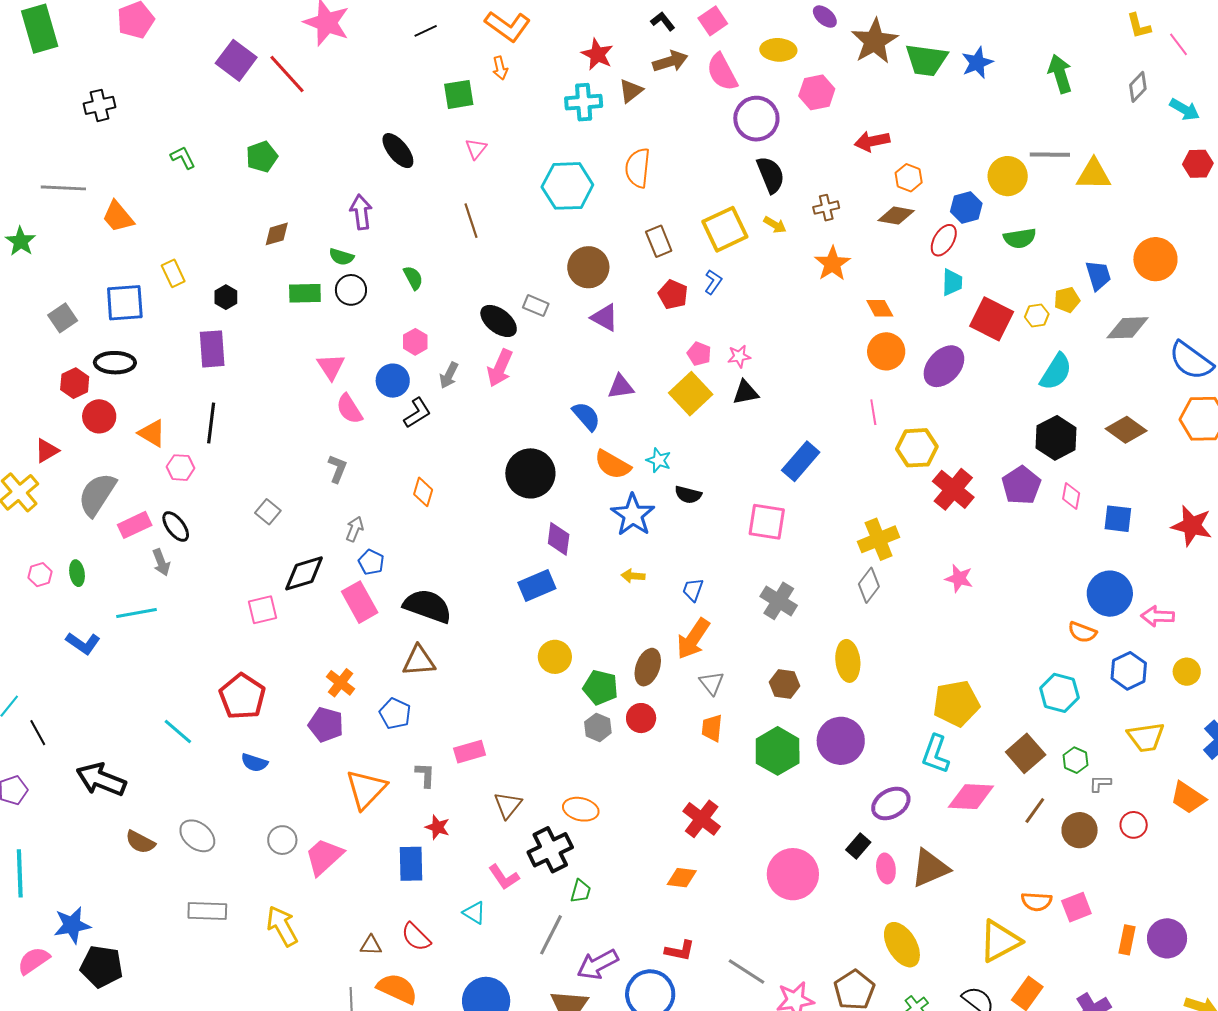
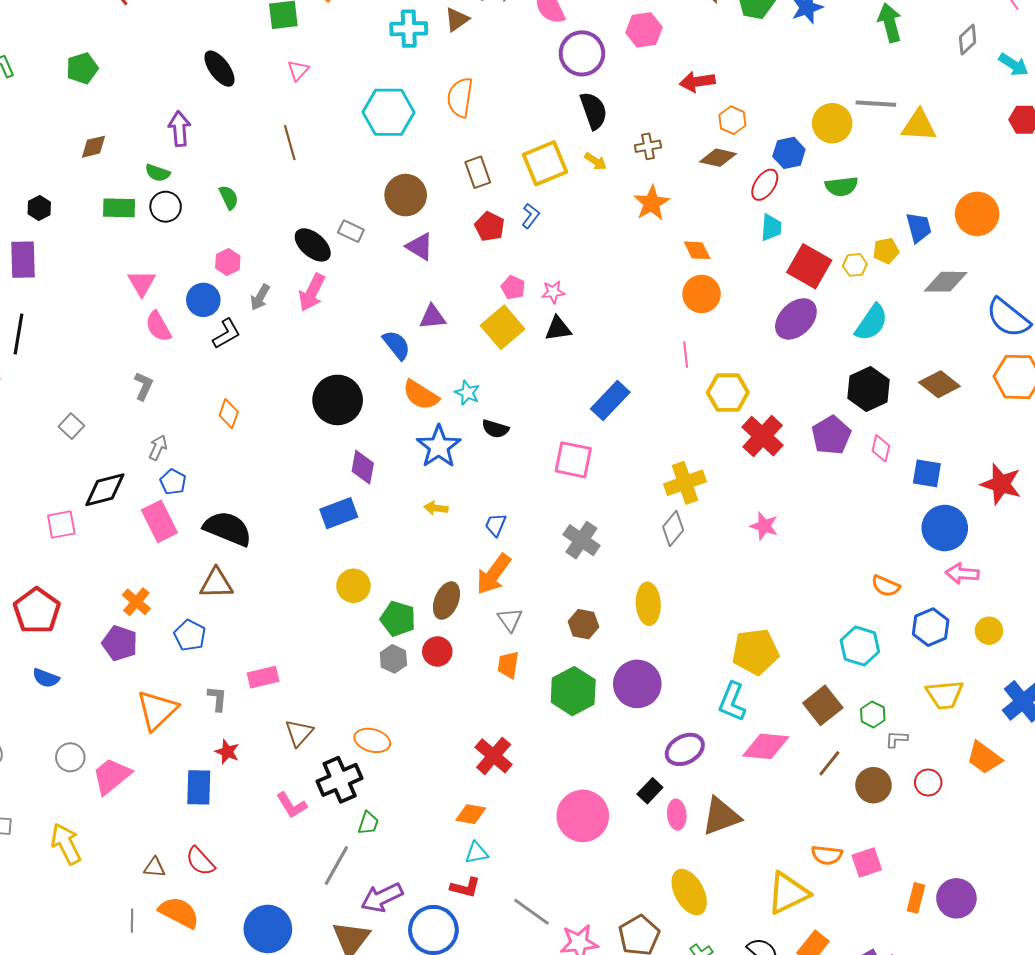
purple ellipse: (944, 366) -> (796, 319), moved
blue circle: (1110, 594) -> (945, 528), moved
cyan triangle: (474, 913) -> (476, 853), moved, turned -45

